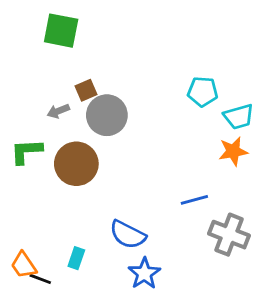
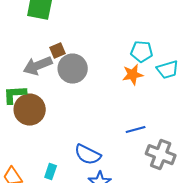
gray arrow: (58, 111) -> (38, 66), size x1.8
orange star: (233, 151) -> (133, 75), moved
brown circle: (76, 164) -> (30, 110), moved

